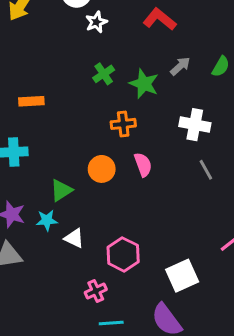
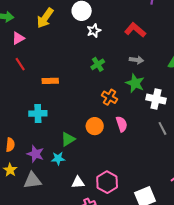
gray arrow: (180, 66) -> (136, 60), moved, turned 48
green star: (144, 84) -> (135, 83), moved
orange cross: (123, 124) -> (110, 97), turned 35
white triangle: (74, 238) -> (78, 182), moved, turned -32

